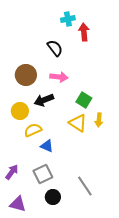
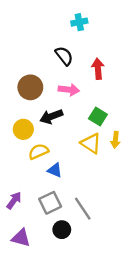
red arrow: (84, 32) -> (98, 69), moved
gray line: (85, 186) -> (83, 209), moved

